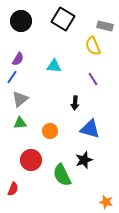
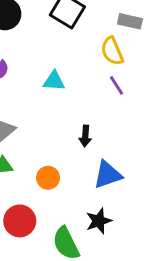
purple line: (93, 79) -> (117, 85), moved
blue triangle: (90, 129) -> (108, 175), turned -35

